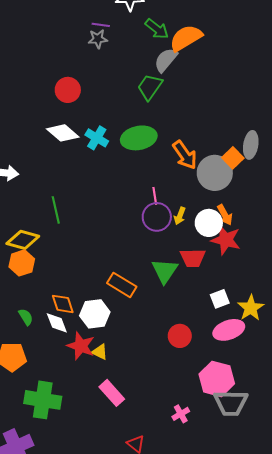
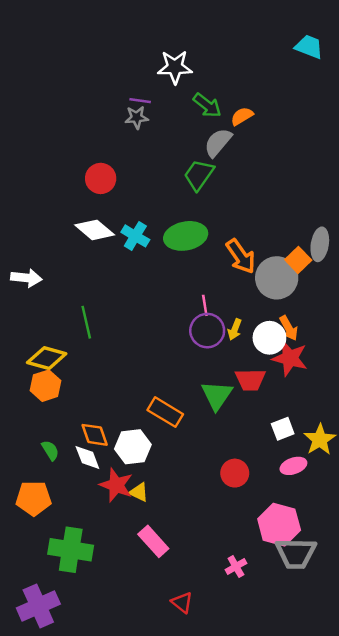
orange semicircle: (186, 38) -> (242, 116), size x0.6
pink ellipse: (229, 330) -> (293, 466), size x0.7

